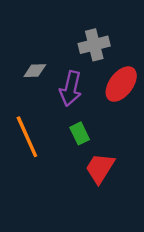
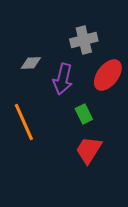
green rectangle: (80, 133) -> (84, 114), moved

